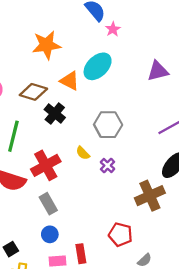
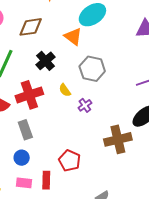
orange triangle: (70, 81) -> (73, 37), moved
brown diamond: (33, 92) -> (31, 27), turned -35
black cross: (55, 114) -> (46, 61), moved
red pentagon: (120, 235) -> (69, 161), moved

